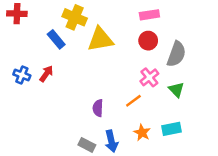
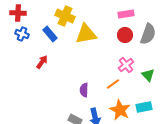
gray semicircle: (176, 54) -> (148, 34), moved
blue cross: (22, 75) -> (22, 34), moved
orange star: (142, 133) -> (120, 110), size x1.5

